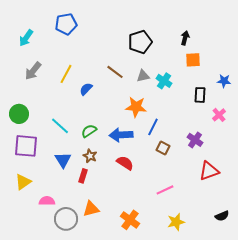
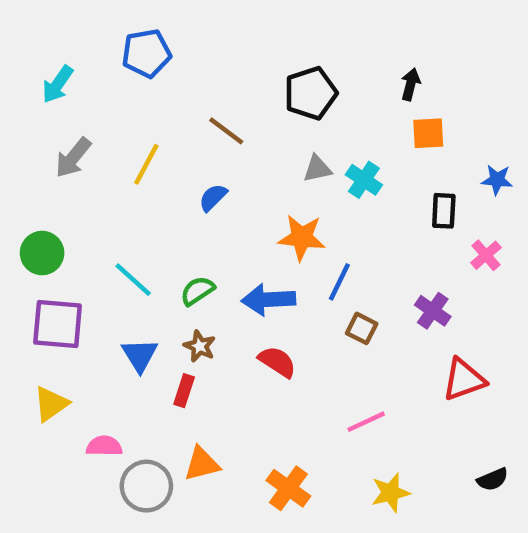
brown line: (115, 72) -> (226, 131), moved
blue semicircle: (86, 89) -> (213, 198), moved

